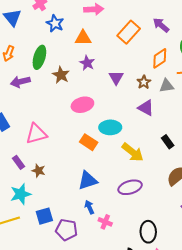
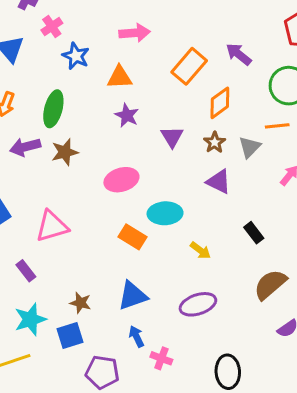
orange diamond: (160, 58) -> (220, 103), moved
brown star: (61, 75) -> (65, 152), moved, turned 30
gray triangle: (167, 86) -> (250, 147), turned -35
yellow arrow: (133, 152) -> (200, 250), size x0.6
brown star: (39, 171) -> (80, 303), moved
blue square: (44, 216) -> (70, 335), moved

